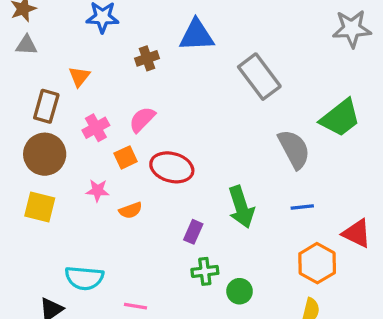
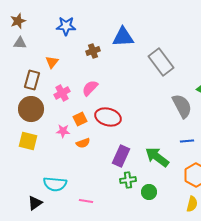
orange square: (126, 157) -> (80, 119), moved
green arrow: (241, 207) -> (157, 157), moved, turned 145
purple rectangle: (193, 232) -> (121, 156), size x1.5

